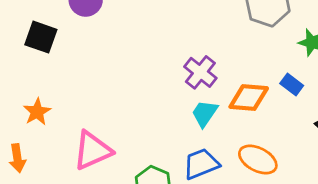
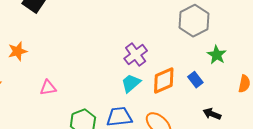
orange diamond: (249, 97) -> (164, 81), turned -44
pink triangle: (92, 151) -> (48, 88), size x0.6

